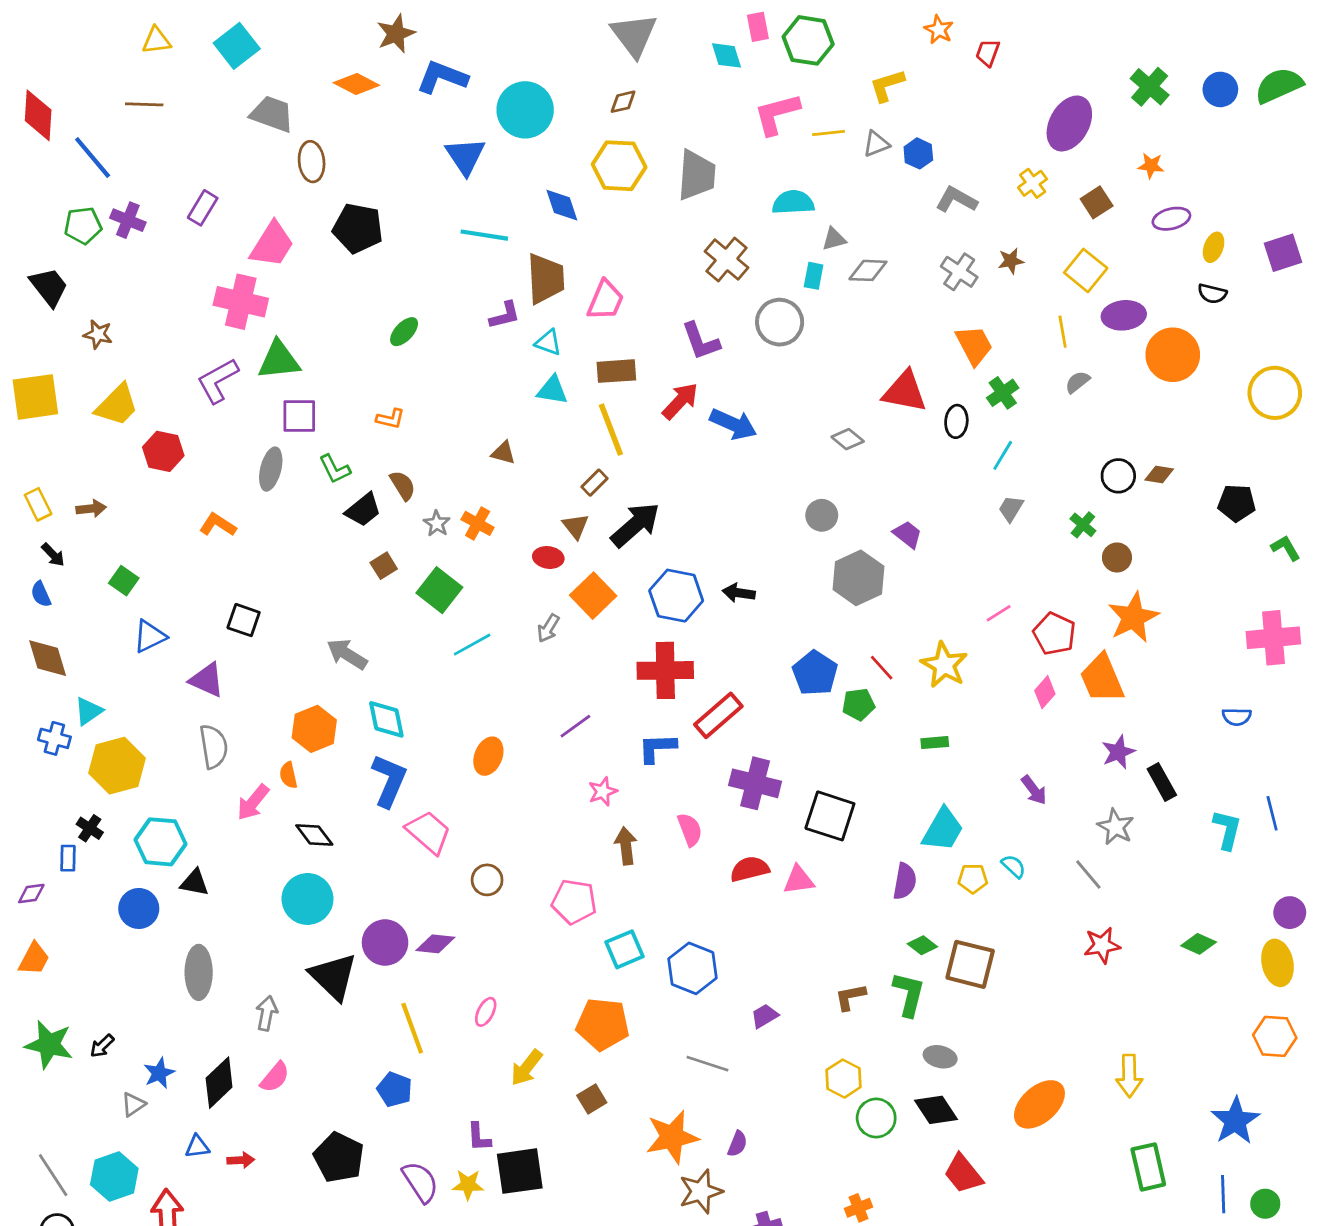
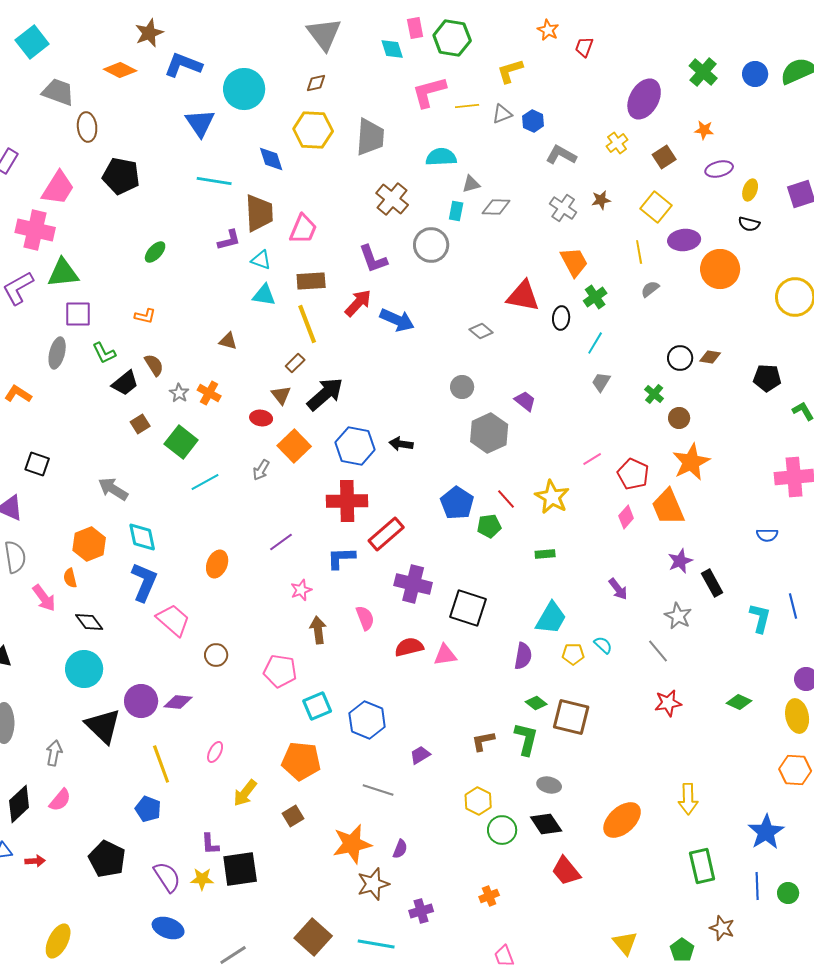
pink arrow: (253, 802) -> (44, 598), turned -76

